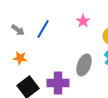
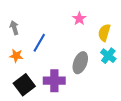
blue line: (43, 29) -> (39, 43), moved
gray arrow: (18, 30) -> (14, 28), turned -144

